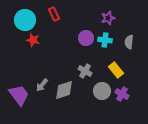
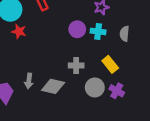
gray cross: (85, 71) -> (76, 66), turned -32
gray arrow: (42, 85) -> (29, 81), turned -32
gray diamond: (64, 90) -> (53, 86), turned 30

